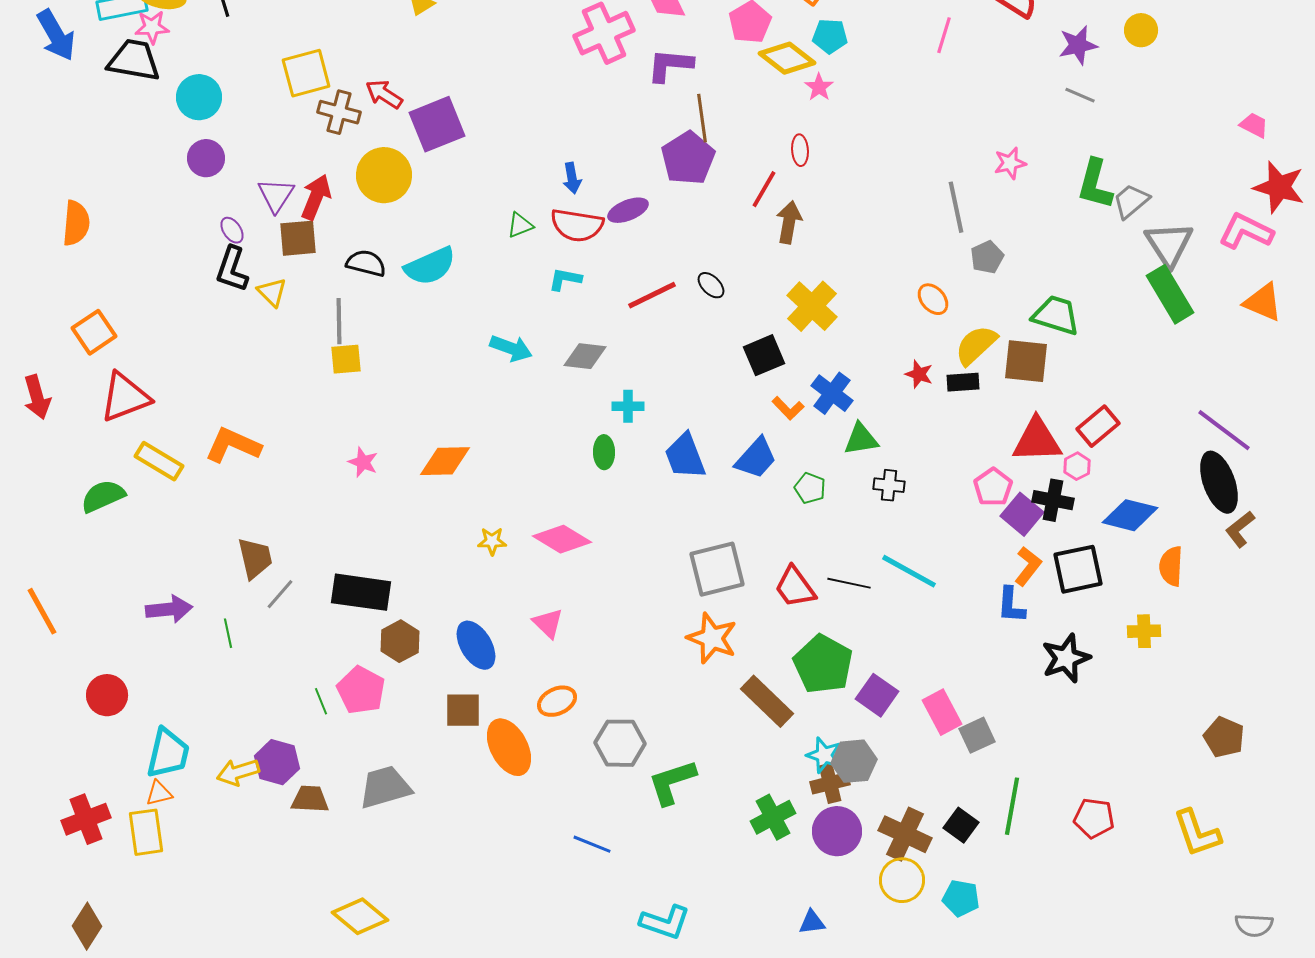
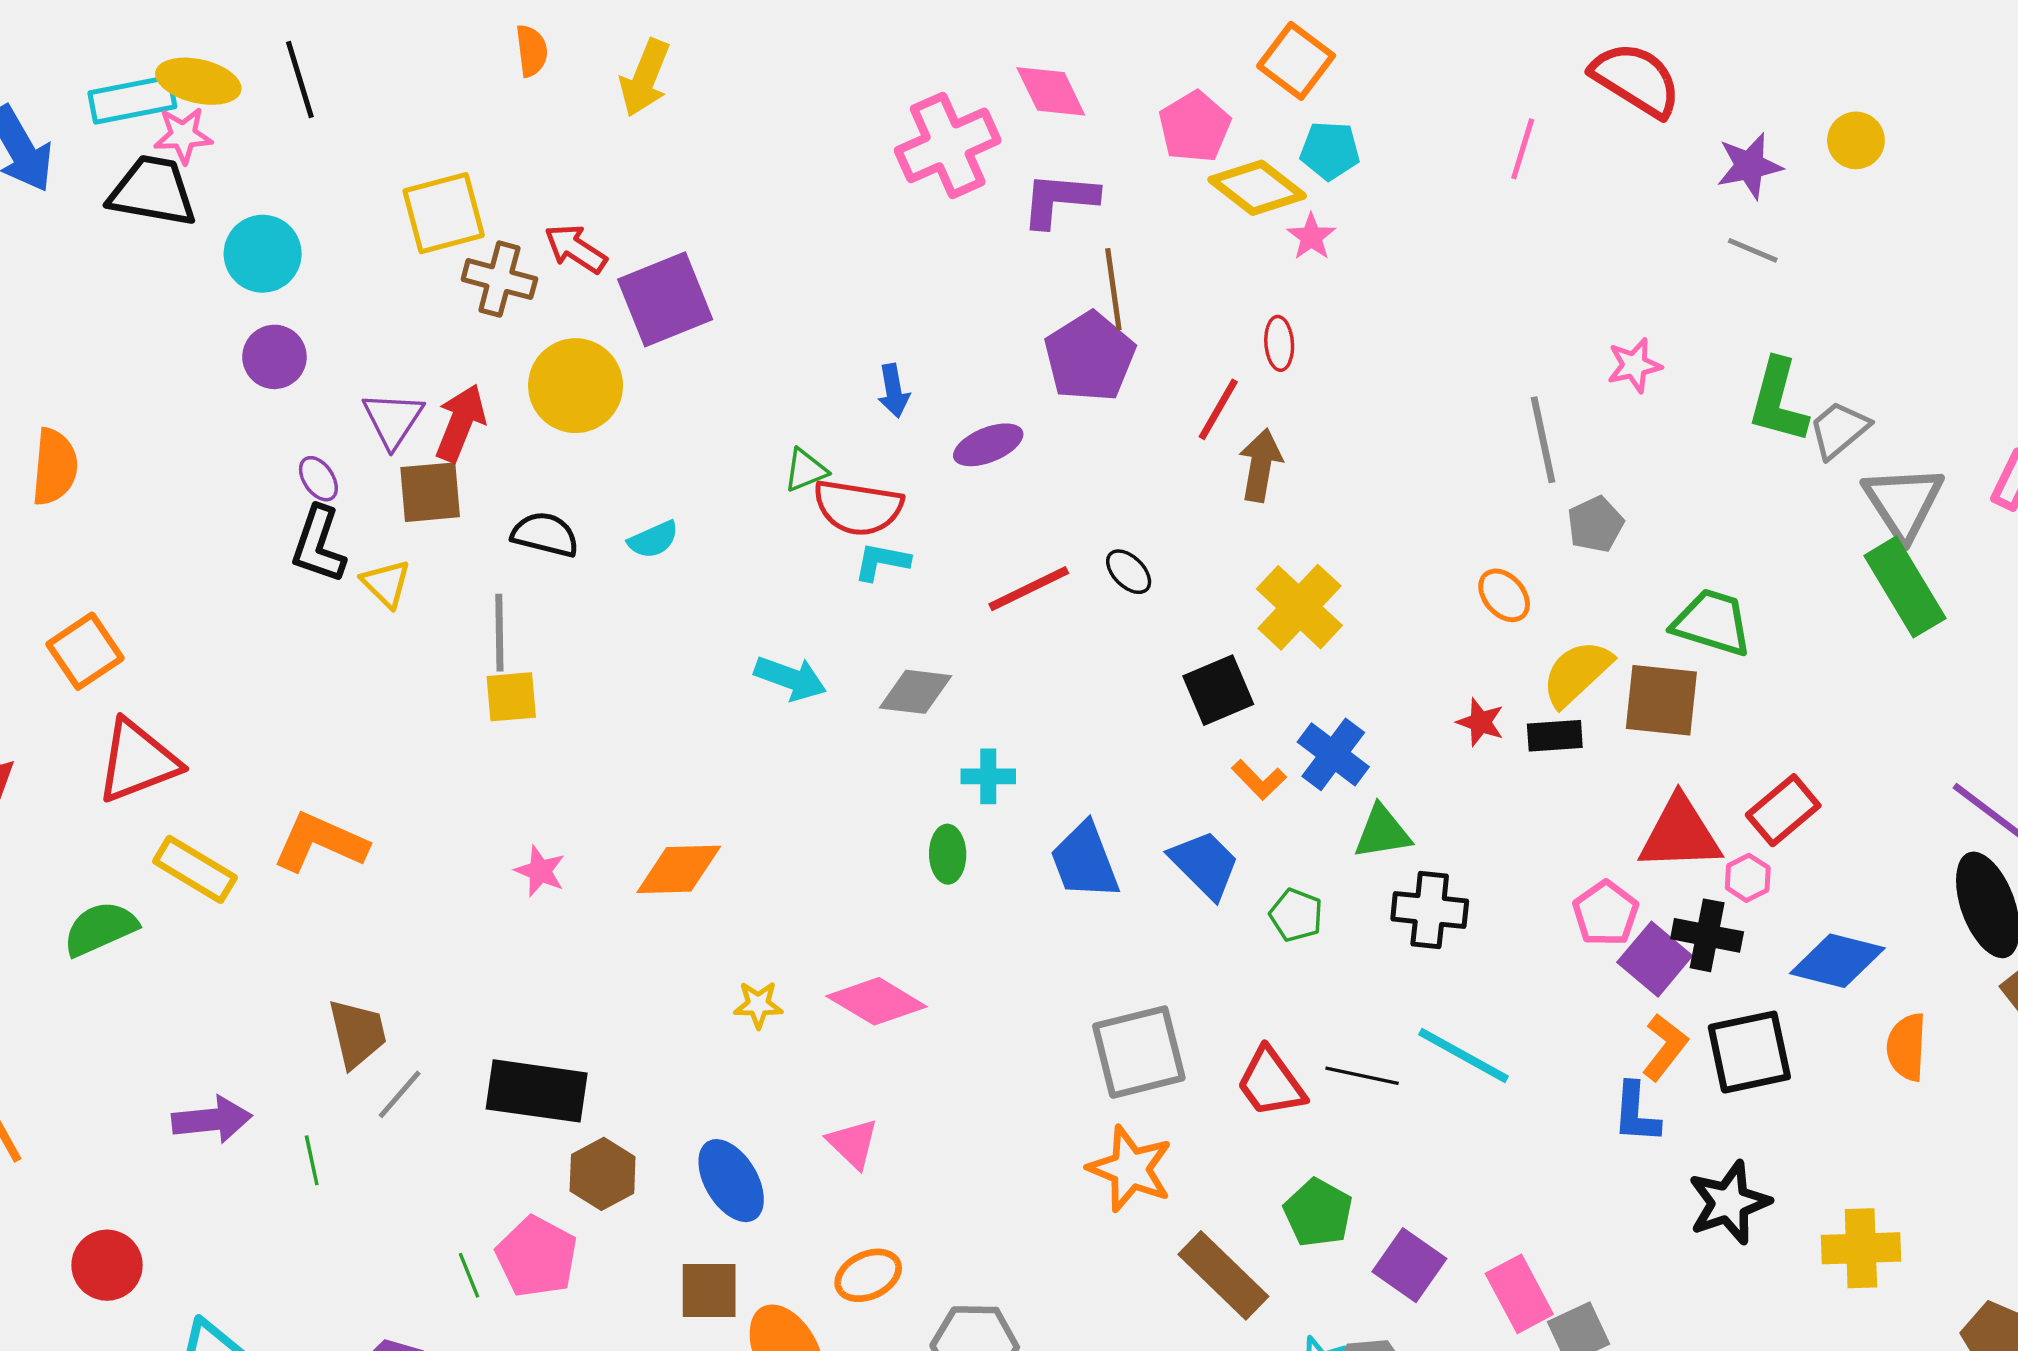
red semicircle: (577, 225) -> (858, 507), moved
cyan semicircle: (430, 266) -> (653, 540), size x0.6
blue trapezoid: (756, 458) -> (1205, 864), turned -87
black cross: (889, 485) -> (1430, 910), size x1.4
yellow cross: (1144, 631) -> (1861, 1248), moved, size x1.4
green pentagon: (823, 664) -> (1318, 1213), size x0.7

